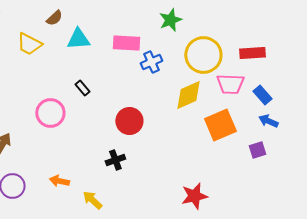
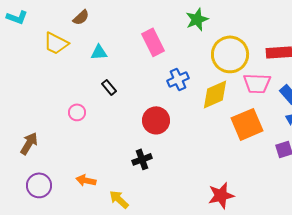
cyan triangle: (78, 39) -> (99, 52), moved, size x0.7
pink rectangle: (126, 43) -> (153, 42), turned 60
blue cross: (151, 62) -> (178, 79), moved
pink circle: (50, 113) -> (77, 112), size x0.6

